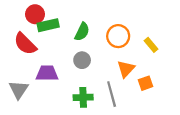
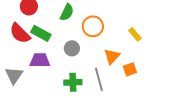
green rectangle: (48, 25) -> (41, 33), moved, turned 42
green semicircle: (82, 32) -> (67, 12), moved
orange circle: (118, 36) -> (93, 26), moved

